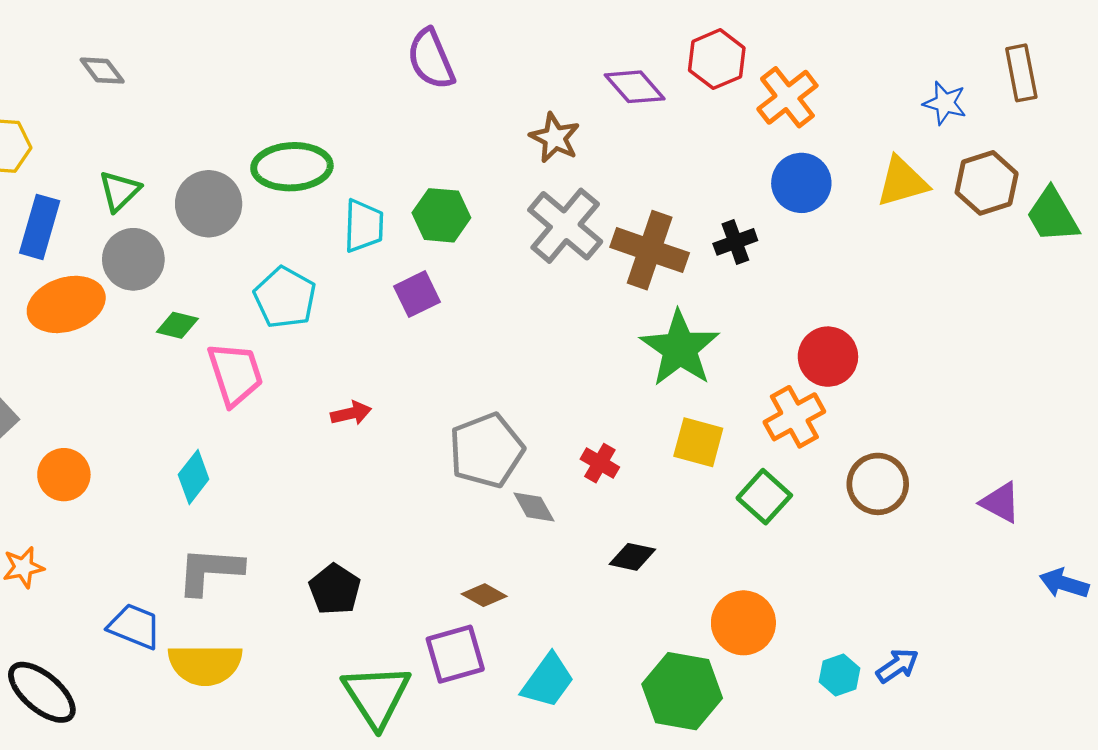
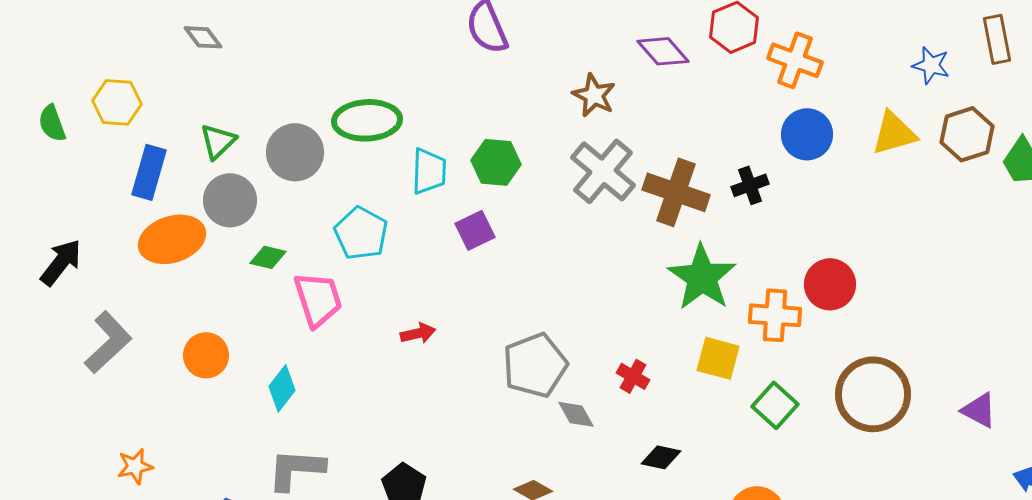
orange cross: (787, 97) -> (795, 60), turned -32
orange cross: (794, 417) -> (775, 315), moved, turned 33
orange circle: (64, 475) -> (206, 355), moved
brown circle: (878, 484) -> (873, 394), size x1.4

